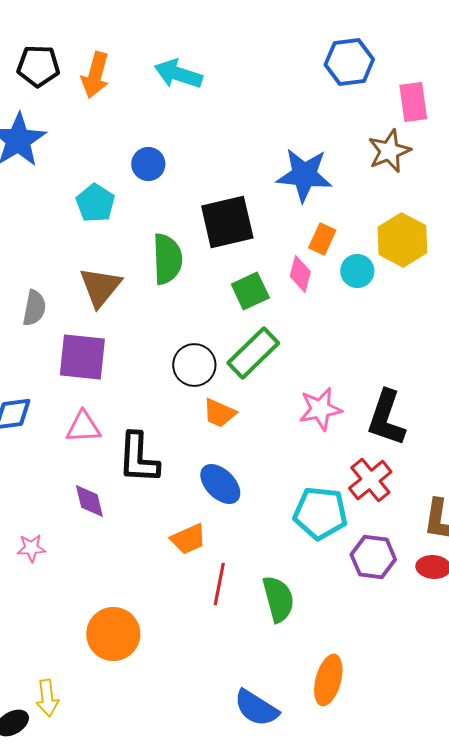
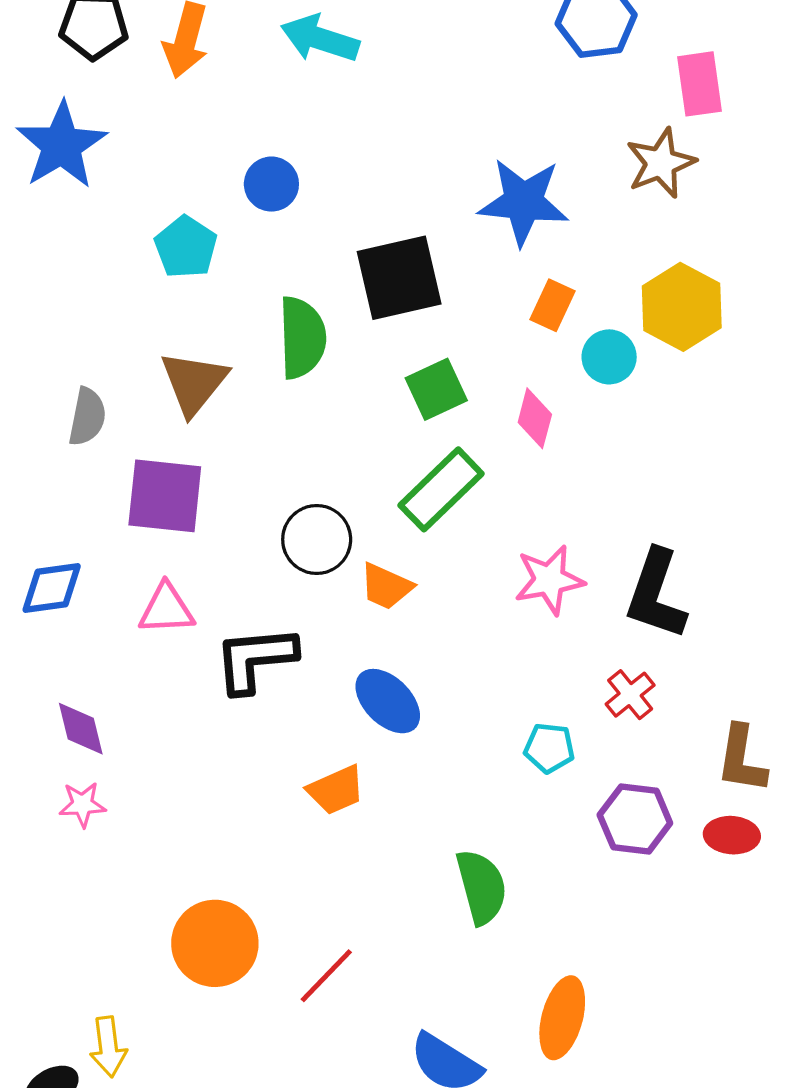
pink diamond: (300, 274) -> (535, 418), moved
black circle: (194, 365) -> (317, 539), moved
black L-shape: (138, 458) -> (255, 659), turned 82
red cross: (370, 480) -> (630, 695), size x0.7
purple diamond: (89, 501) -> (81, 729), moved
cyan pentagon: (320, 513) -> (549, 748), size x0.6
red line: (219, 584) -> (326, 976), moved, turned 33

